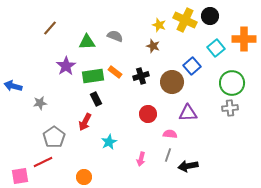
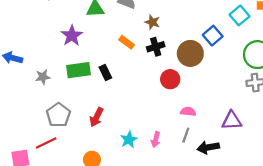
brown star: (153, 46) -> (152, 22), moved
green rectangle: (93, 76) -> (79, 70), moved
purple triangle: (188, 113) -> (232, 121), moved
red circle: (148, 114) -> (170, 79), moved
red arrow: (85, 122) -> (96, 117), moved
cyan star: (109, 142) -> (129, 140), moved

